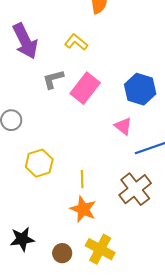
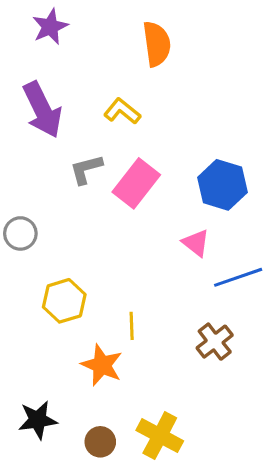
brown cross: (135, 189) -> (215, 342), size x0.7
orange star: (83, 209) -> (102, 365), moved

